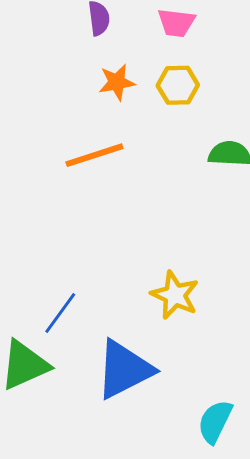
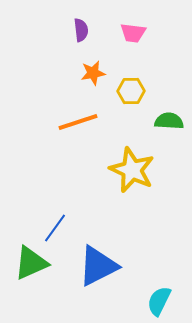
yellow hexagon: (178, 85) -> (131, 91), moved
yellow star: (175, 295) -> (132, 170), moved, size x1.4

